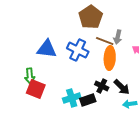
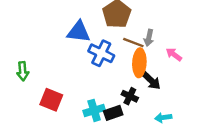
blue triangle: (47, 49) -> (79, 32), moved
green arrow: (30, 76) -> (23, 71), moved
black arrow: (122, 87) -> (151, 81), moved

